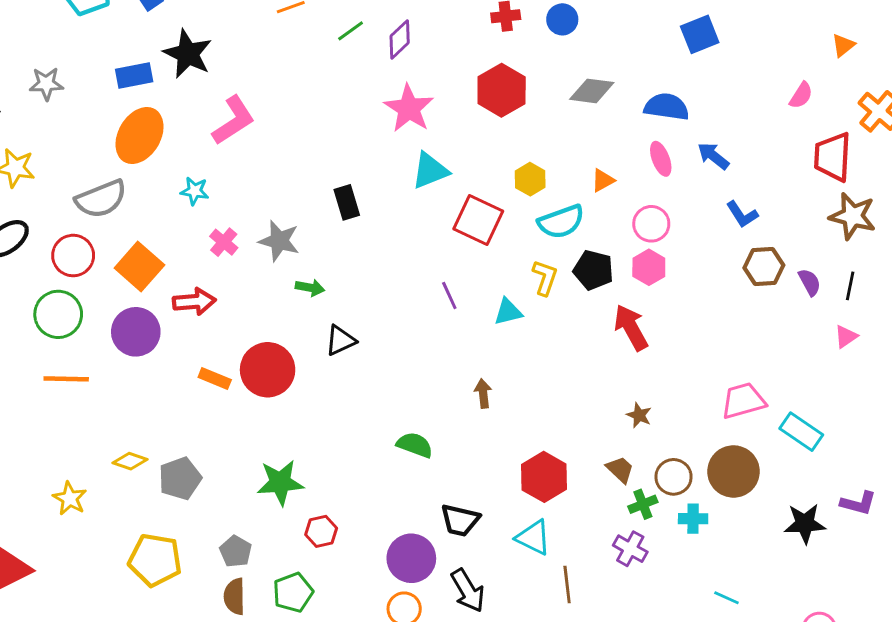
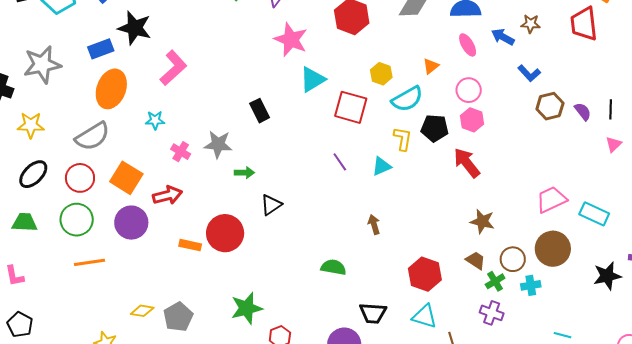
gray star: (46, 84) -> (42, 64), size x1.6
brown star: (853, 216) -> (531, 24), moved, size x0.6
brown star: (639, 415) -> (482, 221), size x1.4

